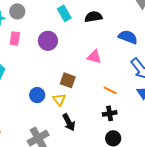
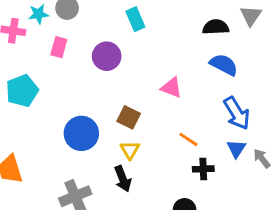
black semicircle: (93, 17) -> (216, 27), moved
blue circle: (37, 95) -> (81, 133), size x1.5
yellow triangle: (59, 100) -> (130, 150), moved
black cross: (110, 113) -> (203, 169), moved

